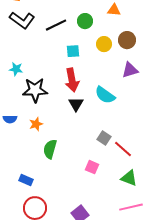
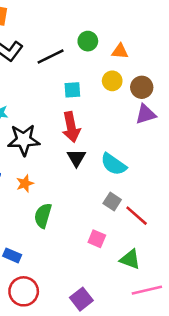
orange triangle: (114, 10) -> (120, 51), moved
green circle: (85, 21) -> (88, 41), moved
brown circle: (127, 40) -> (142, 87), moved
cyan semicircle: (105, 95) -> (113, 164), moved
green triangle: (129, 178) -> (130, 259), moved

